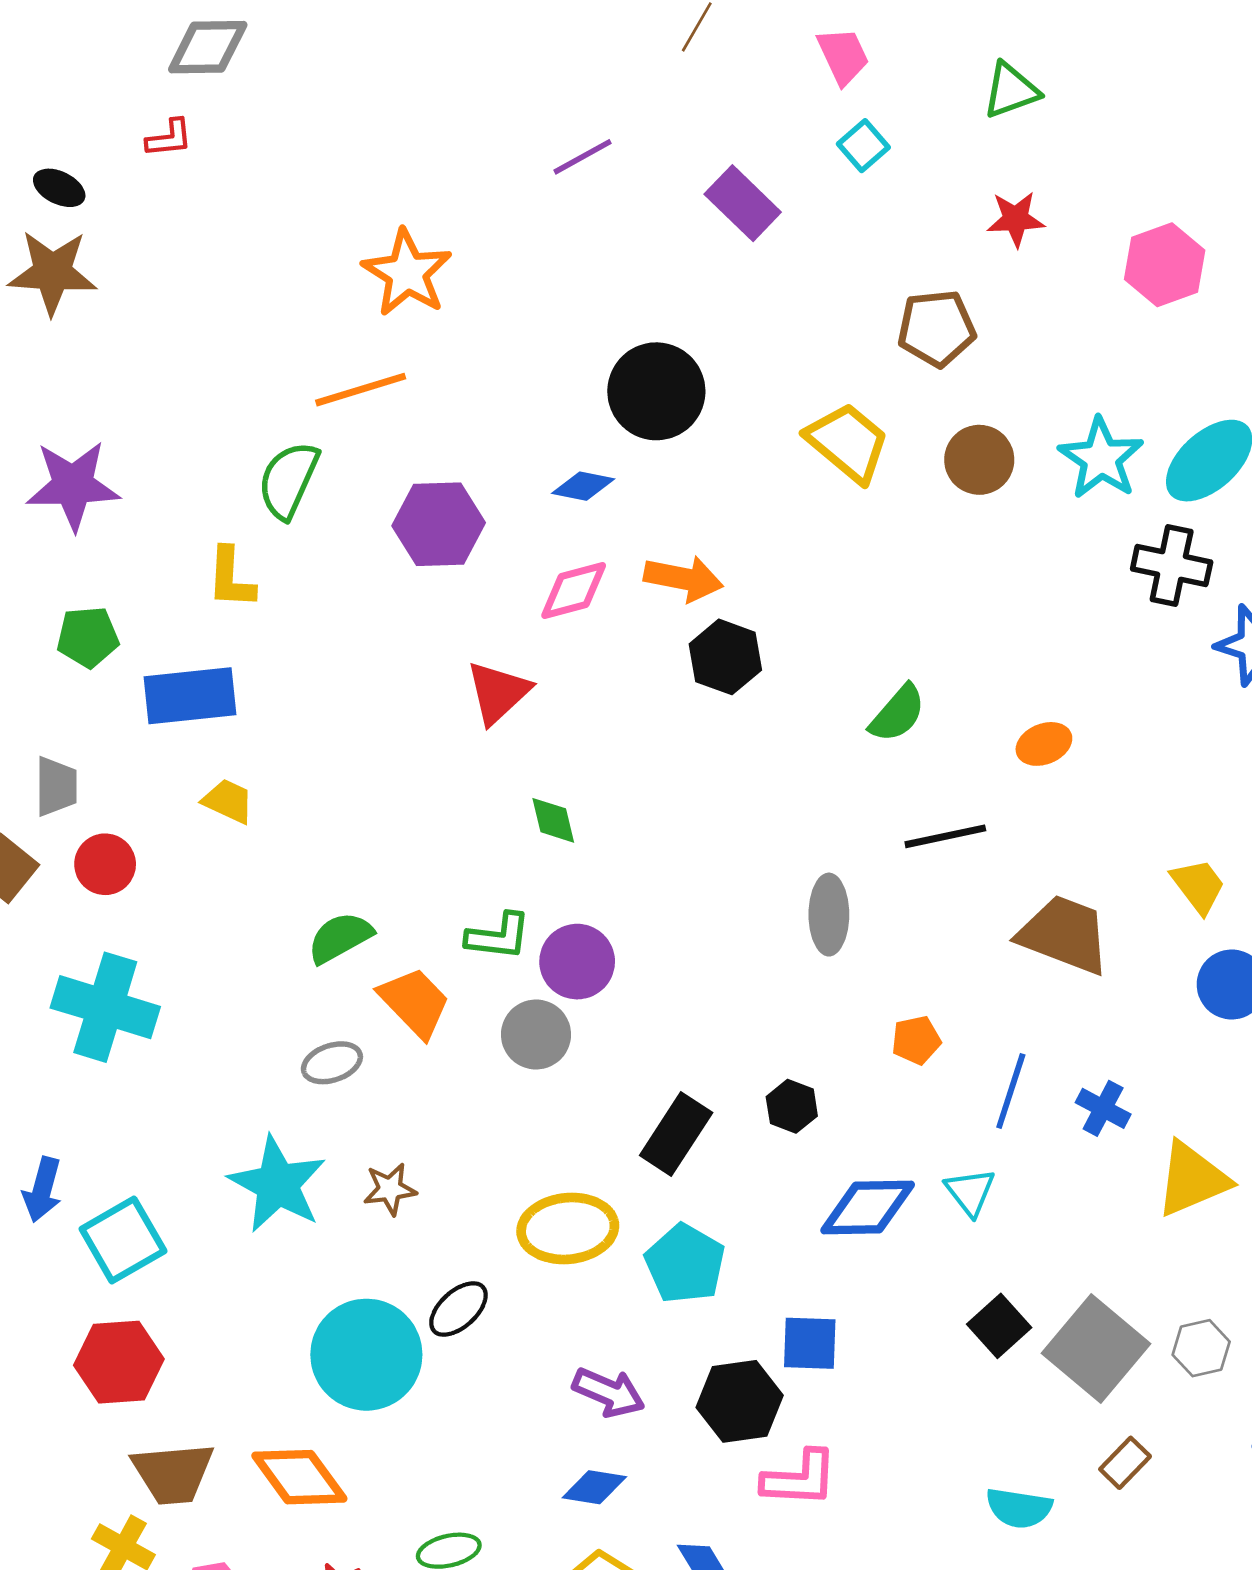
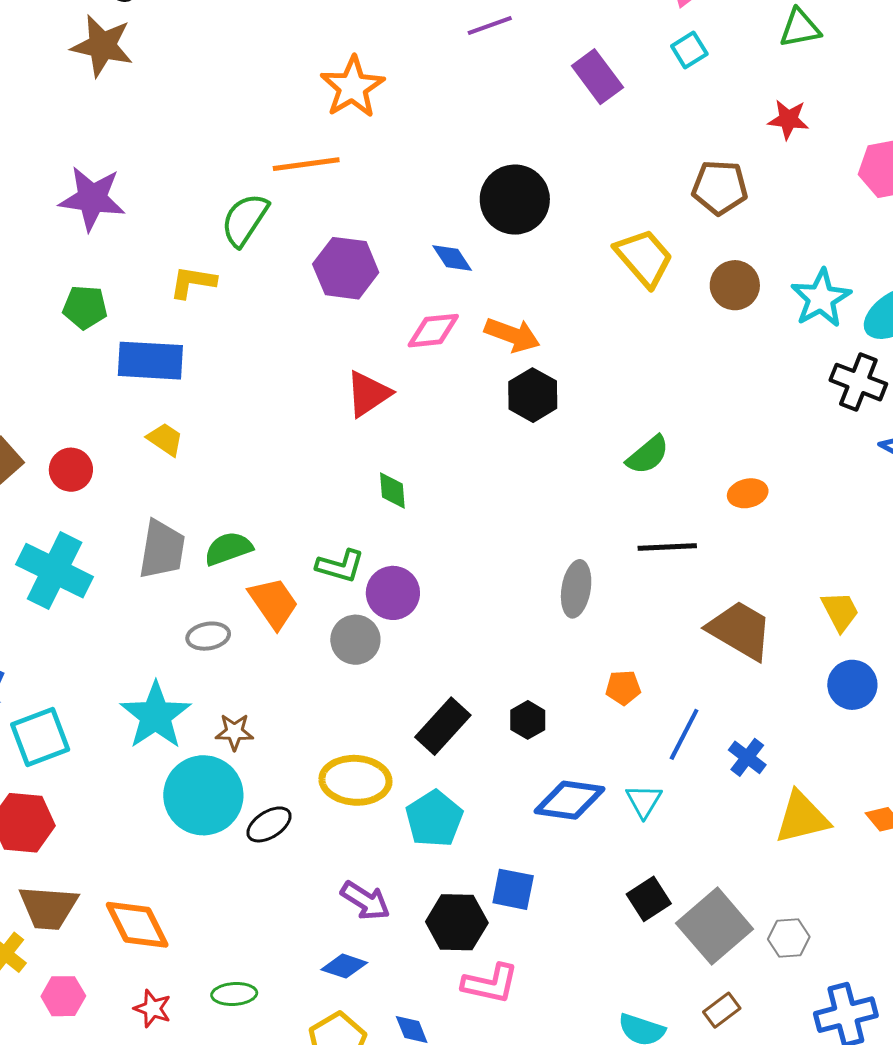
blue diamond: (583, 486) -> (452, 258), turned 36
yellow L-shape: (231, 578) -> (193, 282), turned 87
gray trapezoid: (56, 786) -> (162, 549), moved, size x1.4
cyan circle: (366, 1355) -> (203, 795), moved

